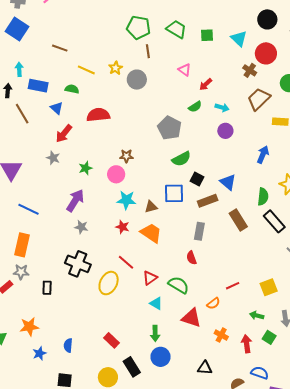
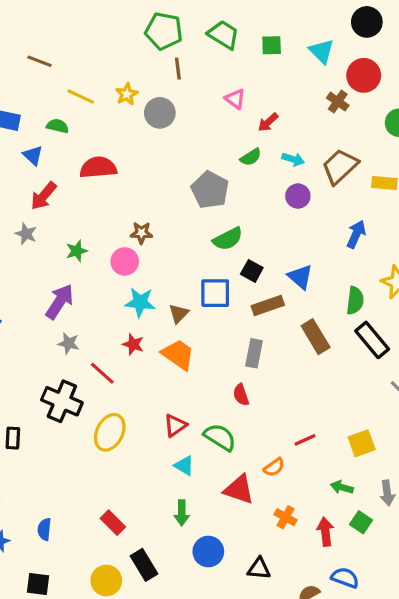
brown trapezoid: (259, 99) -> (340, 167), moved
brown triangle: (151, 207) -> (179, 314), turned -32
red line: (126, 262) -> (102, 373), moved
blue circle: (161, 357) -> (208, 552), moved

